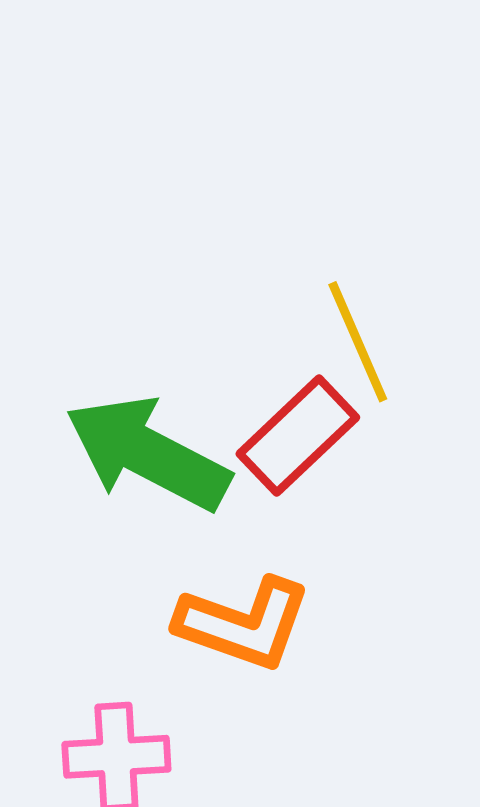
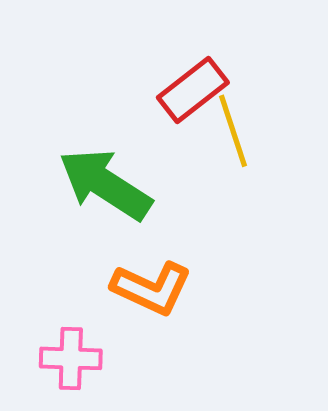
red rectangle: (298, 436) -> (193, 90), moved

